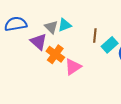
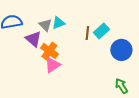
cyan rectangle: (110, 45) -> (101, 31), moved
pink triangle: (73, 67) -> (52, 65), moved

